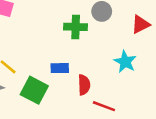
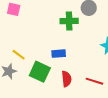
red semicircle: (84, 85) -> (66, 79), moved

